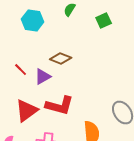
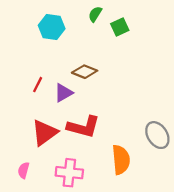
green square: (104, 21) -> (120, 27), moved
red line: (21, 70) -> (38, 85), turned 72

